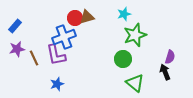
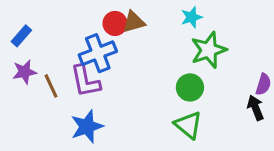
green triangle: (135, 83) -> (188, 125), moved
blue star: (57, 84) -> (87, 127), size x1.5

